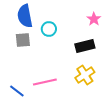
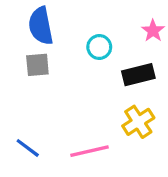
cyan circle: (49, 29) -> (99, 47), moved
pink line: (45, 82) -> (90, 151), moved

